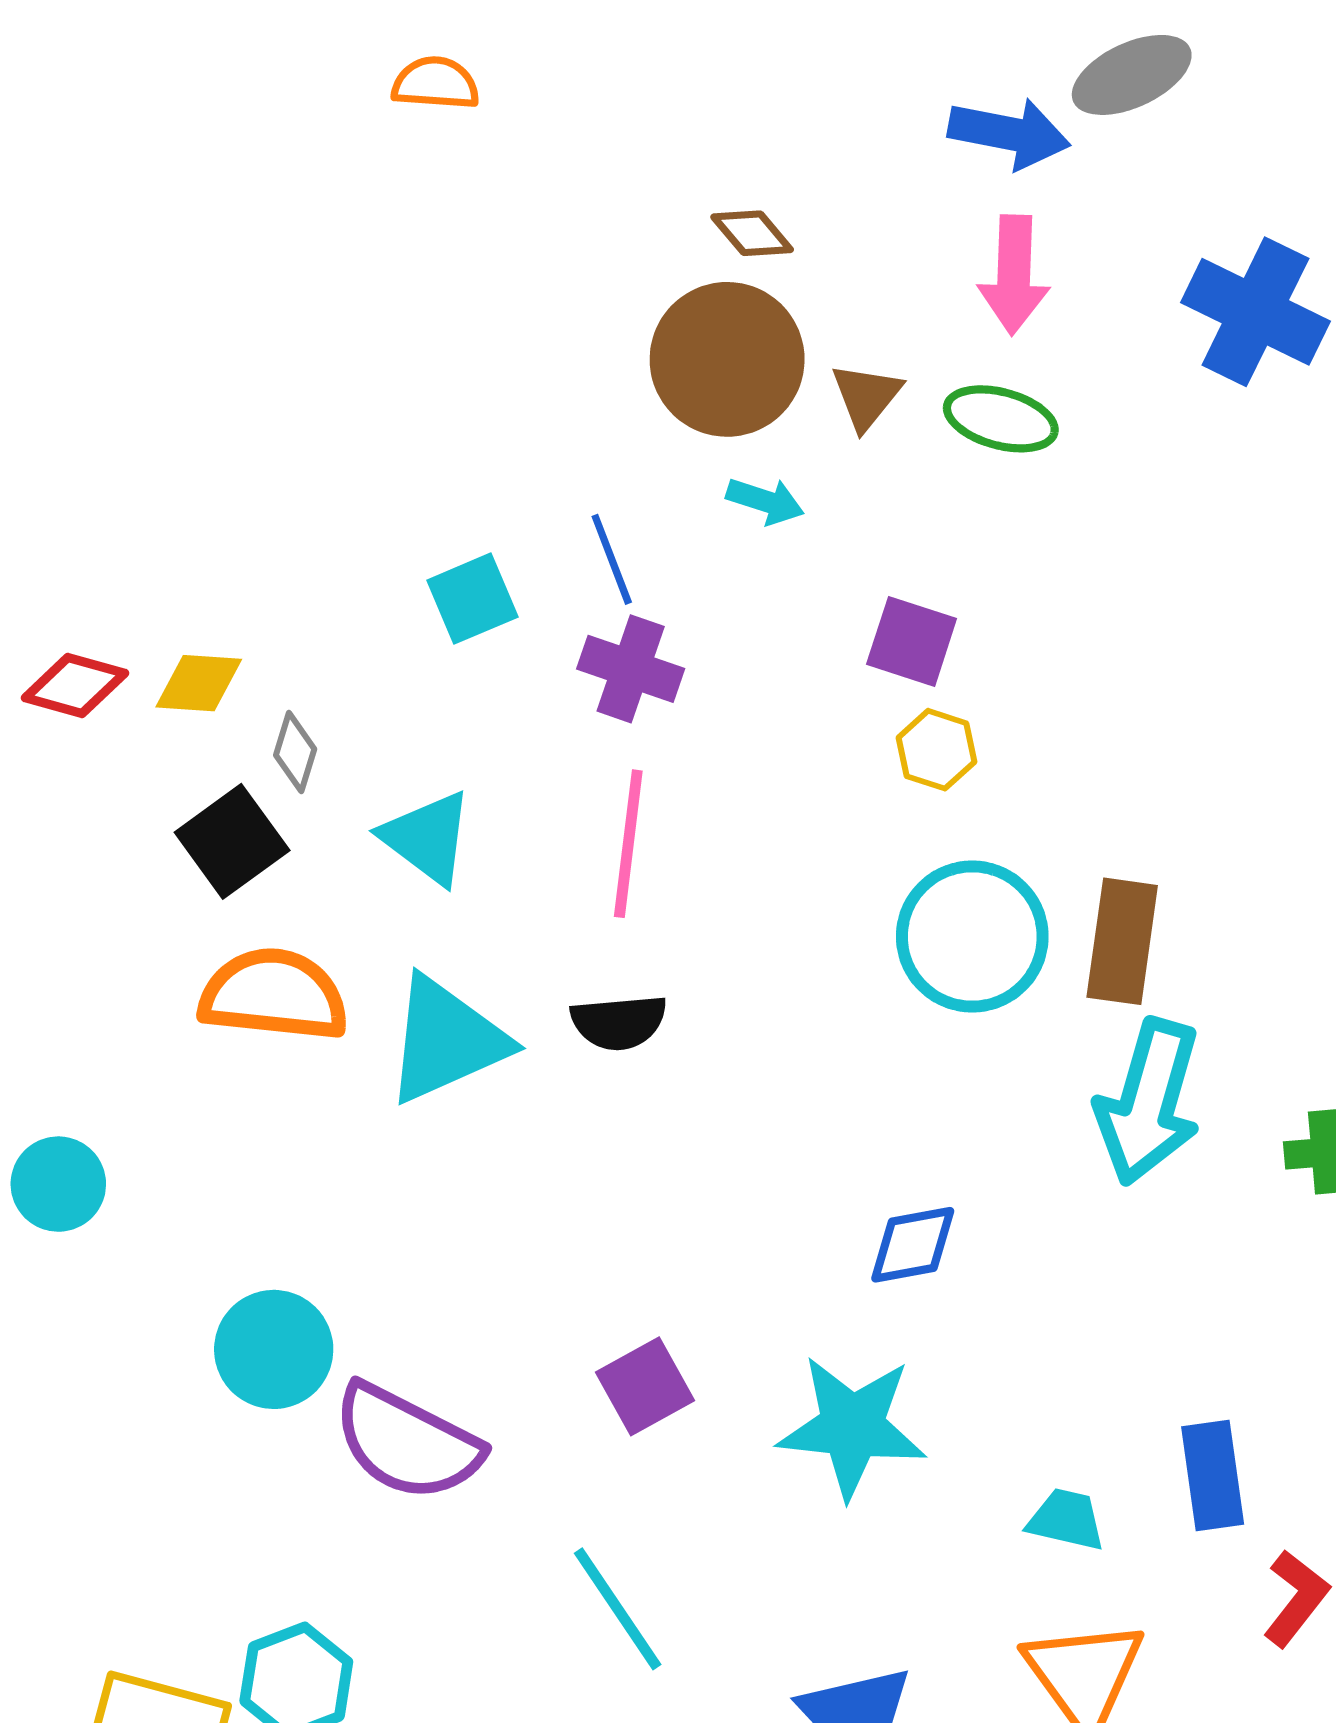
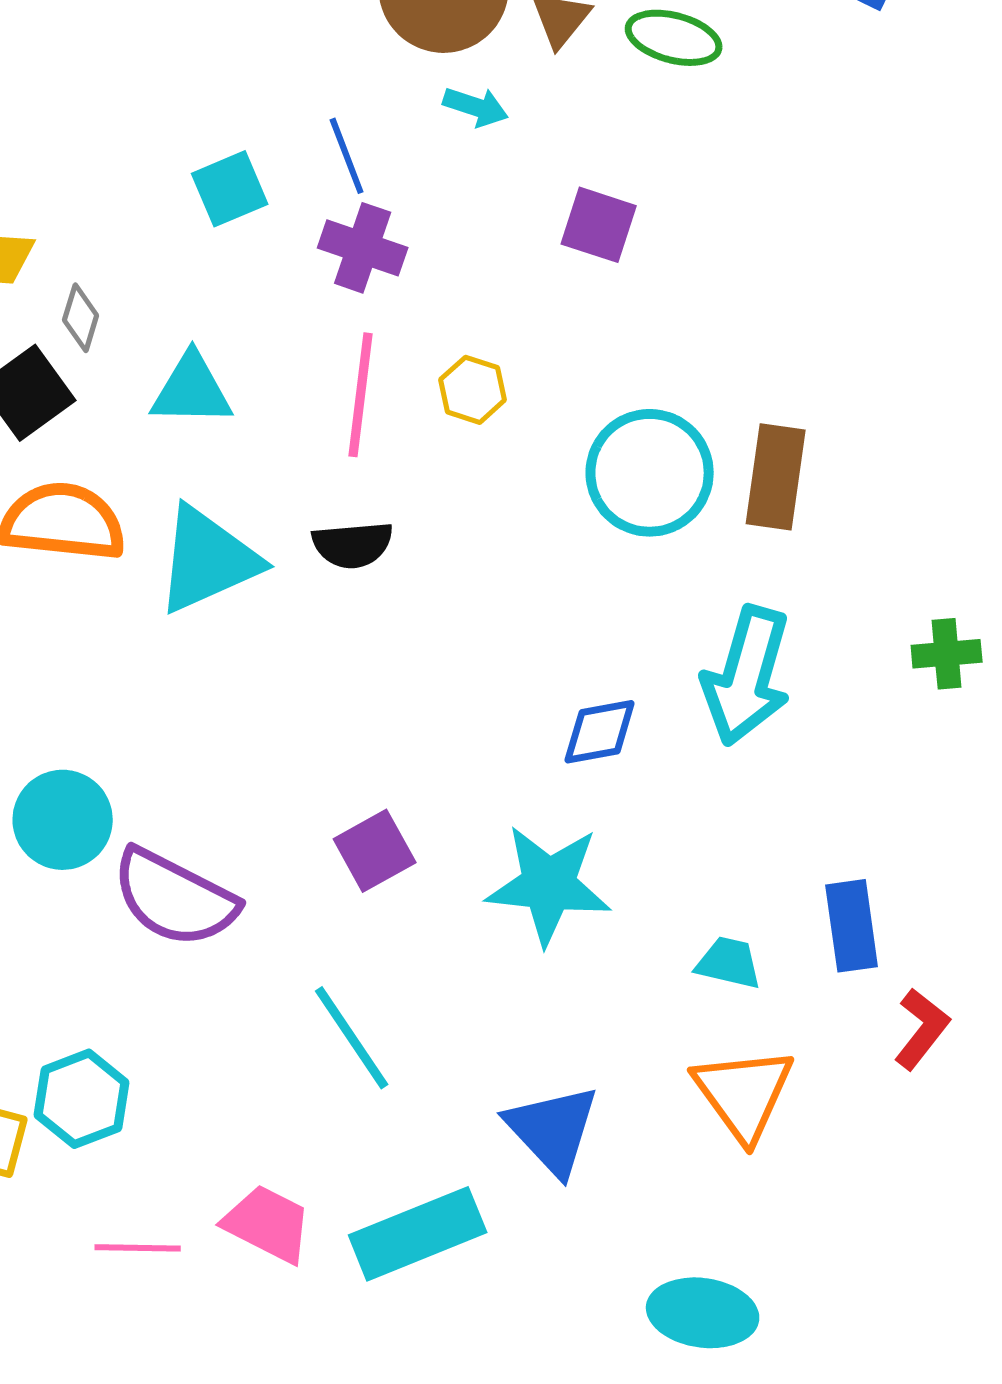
yellow hexagon: (937, 750) -> (473, 390), moved
cyan triangle: (427, 838) -> (192, 390), turned -36
cyan arrow: (1148, 1102) -> (747, 676), moved

